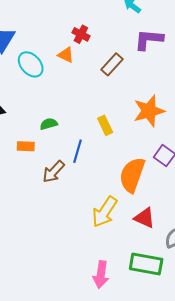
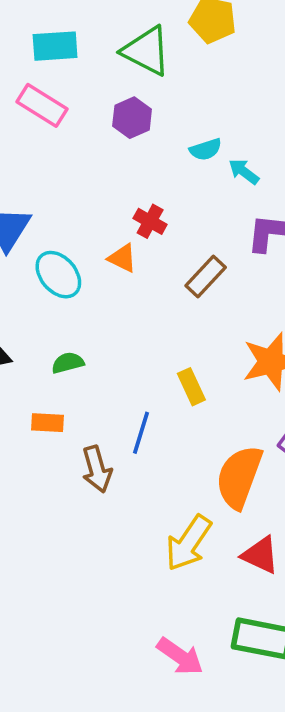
green semicircle: (49, 124) -> (68, 363), moved
brown arrow: (53, 172) -> (97, 469), turned -60
pink arrow: (101, 274) -> (180, 656), turned -64

